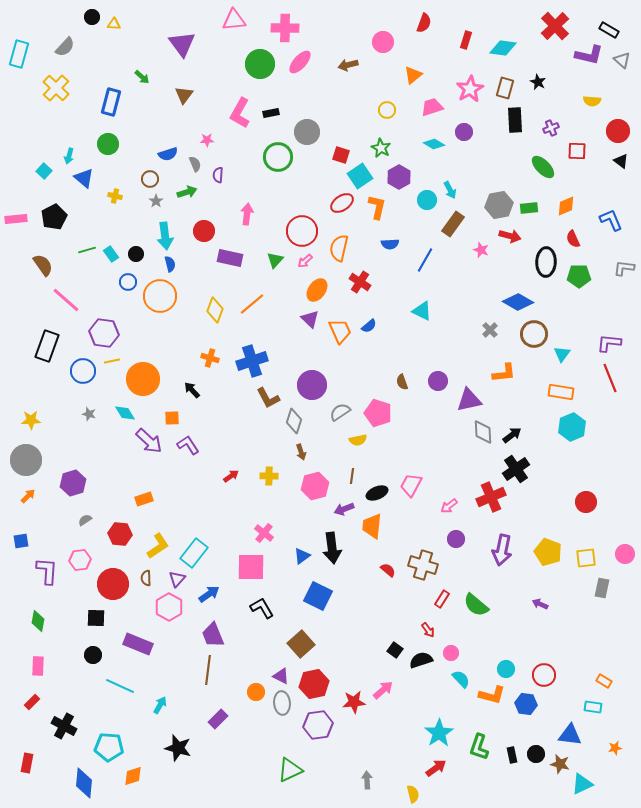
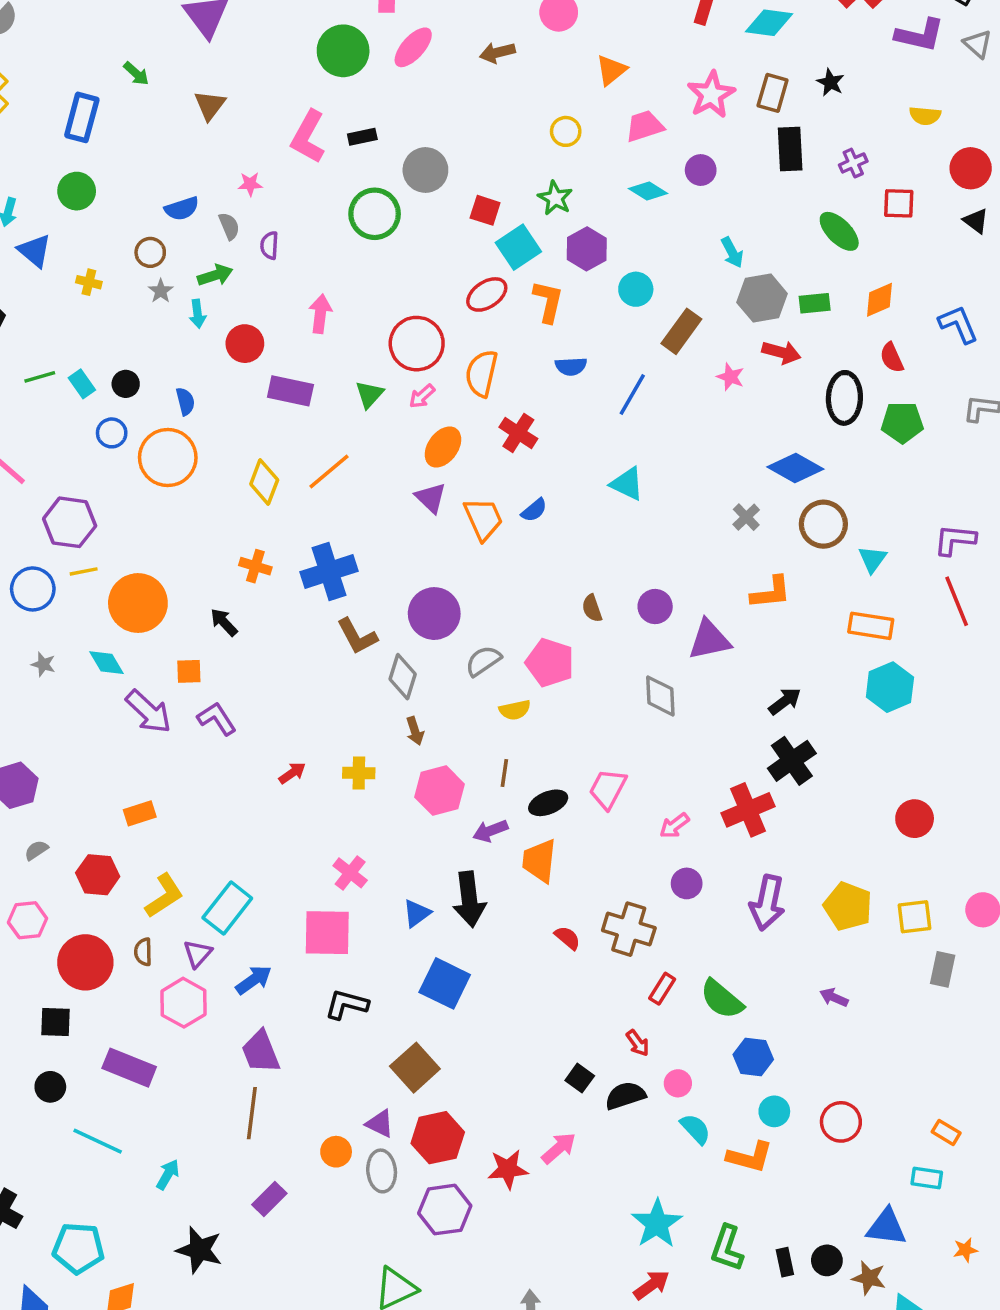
cyan arrow: (450, 190) -> (732, 252), moved
cyan arrow: (165, 236) -> (198, 314), moved, size x0.6
gray diamond: (483, 432) -> (660, 696), moved
black L-shape: (262, 608) -> (347, 1004), turned -45
blue hexagon: (526, 704) -> (753, 1057), moved

